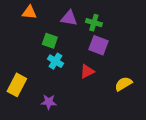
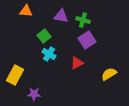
green square: (50, 41) -> (44, 36), turned 32
purple square: (98, 45) -> (87, 40), turned 36
purple star: (49, 102) -> (34, 94), moved

